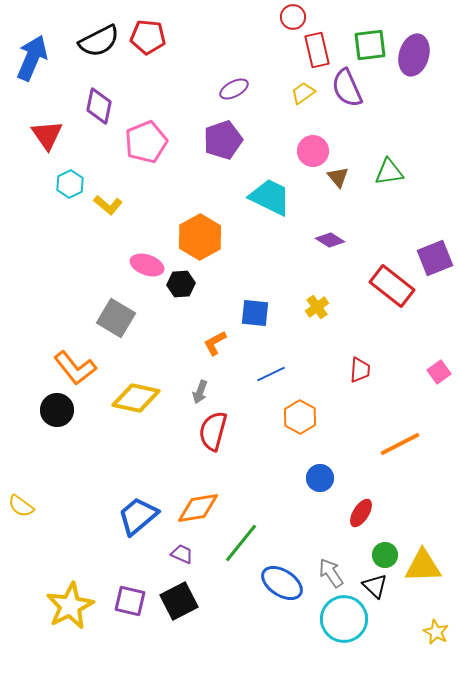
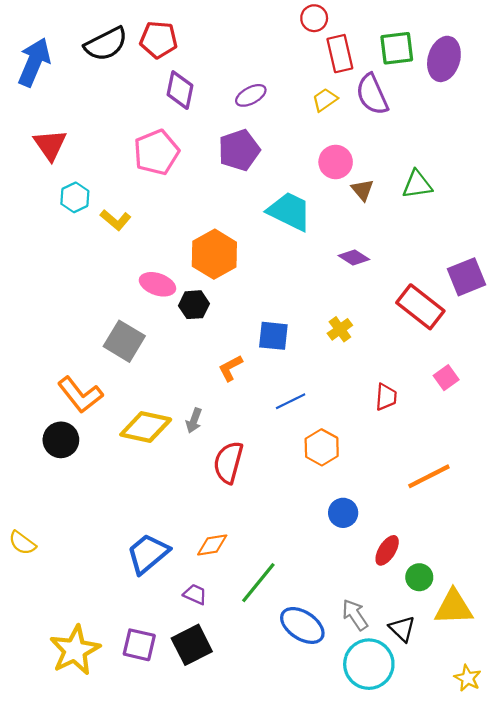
purple diamond: (99, 106) -> (180, 90), moved
pink square: (439, 372) -> (446, 378), moved
gray arrow: (200, 392) -> (194, 421), moved
orange diamond: (198, 508) -> (212, 545), size x0.7
green circle: (385, 555) -> (419, 577), moved

